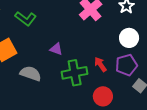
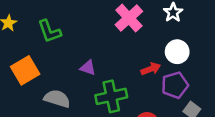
green L-shape: (26, 19) -> (49, 31), turned 35
red arrow: (100, 64) -> (151, 69), moved, turned 105

